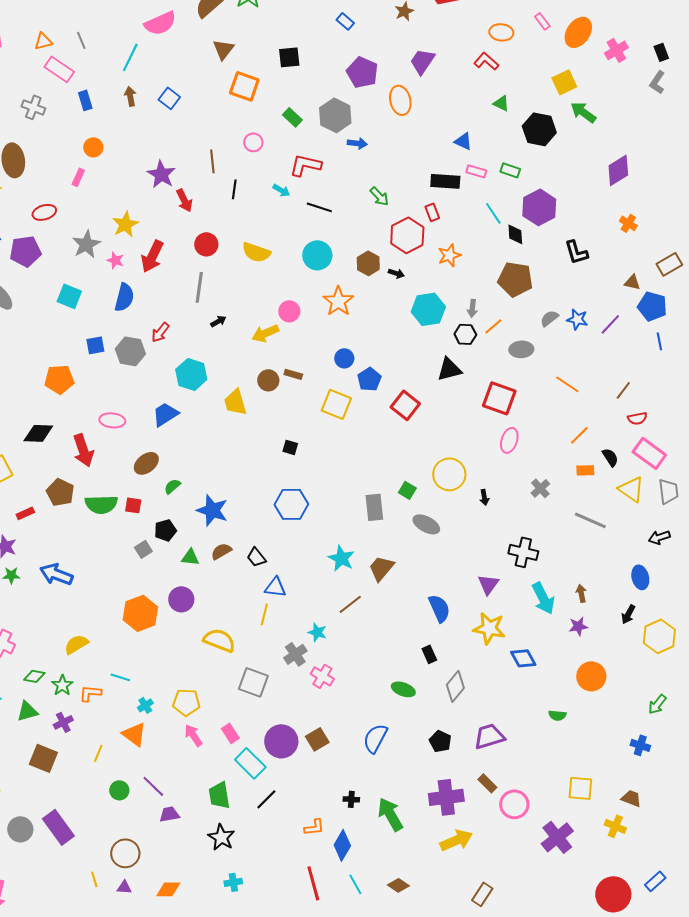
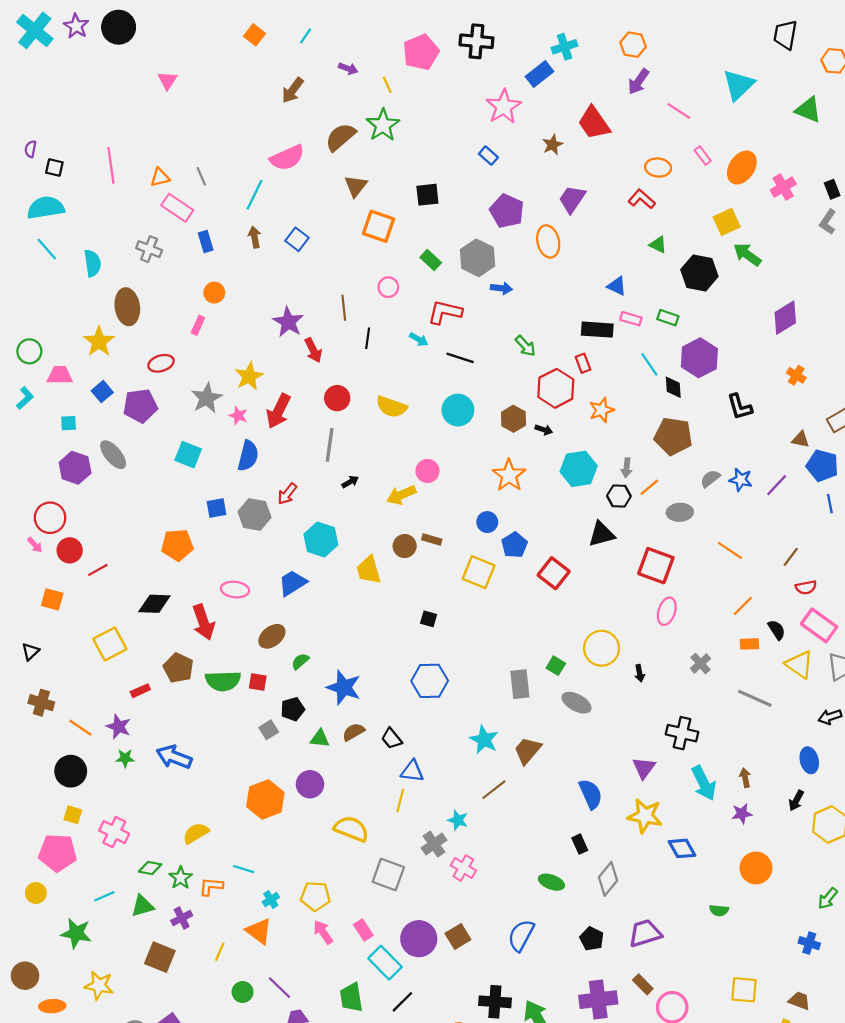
orange star: (338, 301) -> (509, 475), moved
black cross: (351, 799) -> (495, 1002), size x1.8

